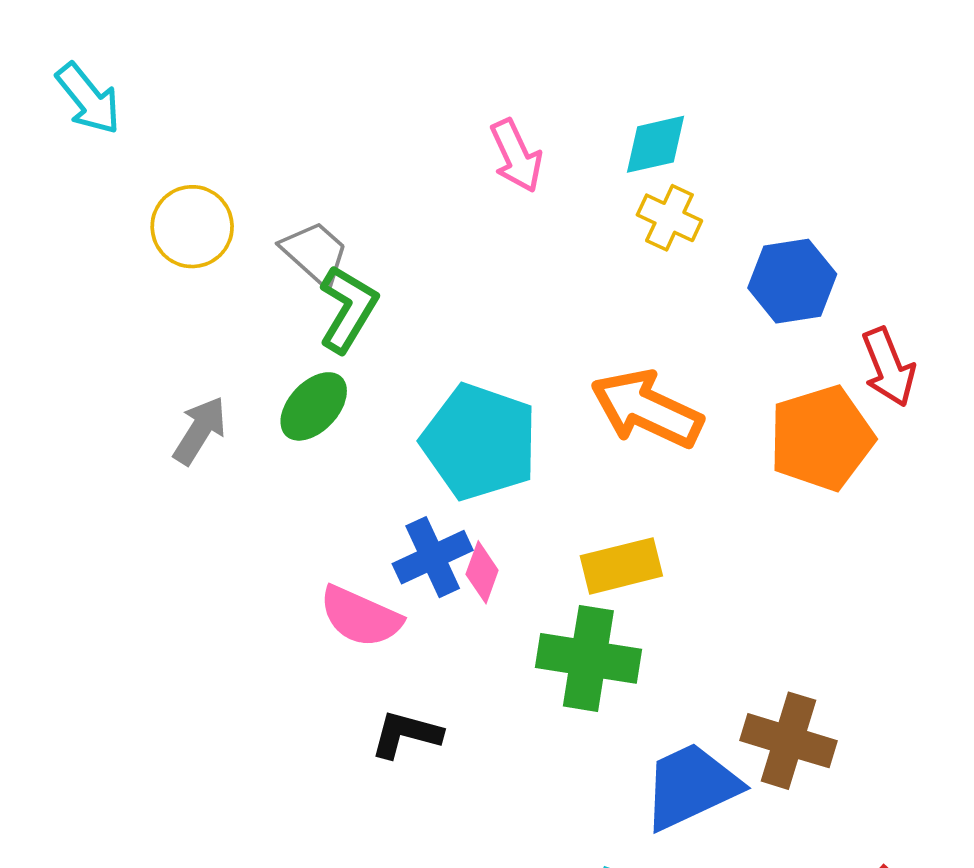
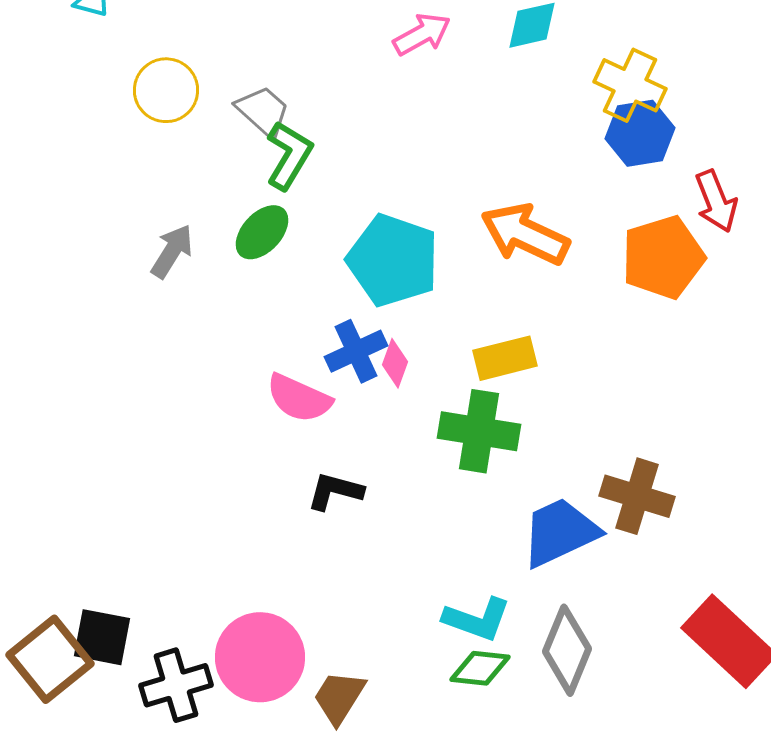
pink arrow: (516, 156) -> (422, 34), turned -94
yellow cross: (669, 218) -> (630, 85), moved, size x1.4

